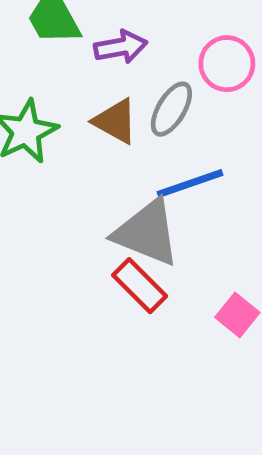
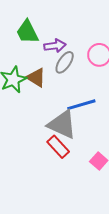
gray ellipse: (171, 109) -> (65, 62), moved
brown triangle: (115, 121) -> (36, 78), moved

